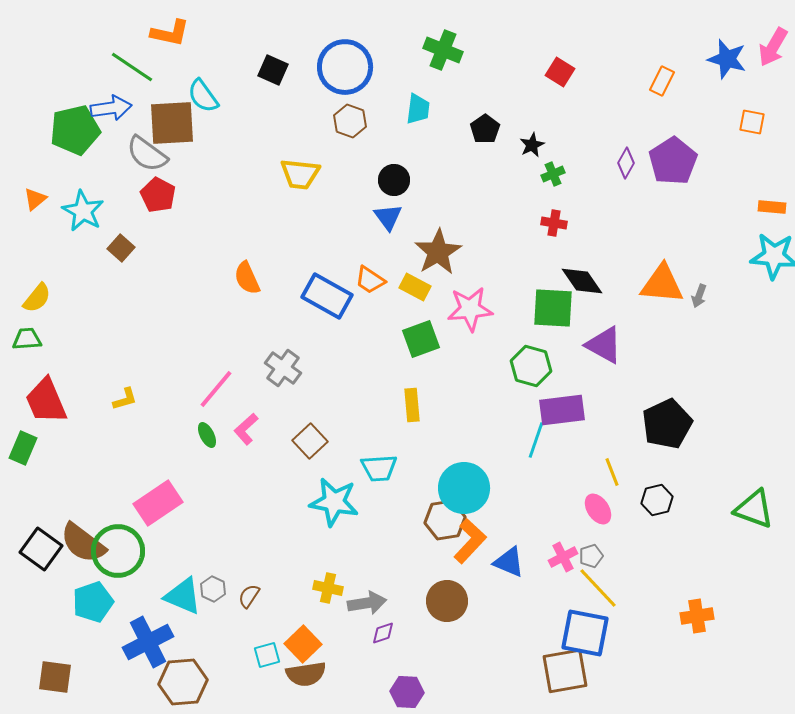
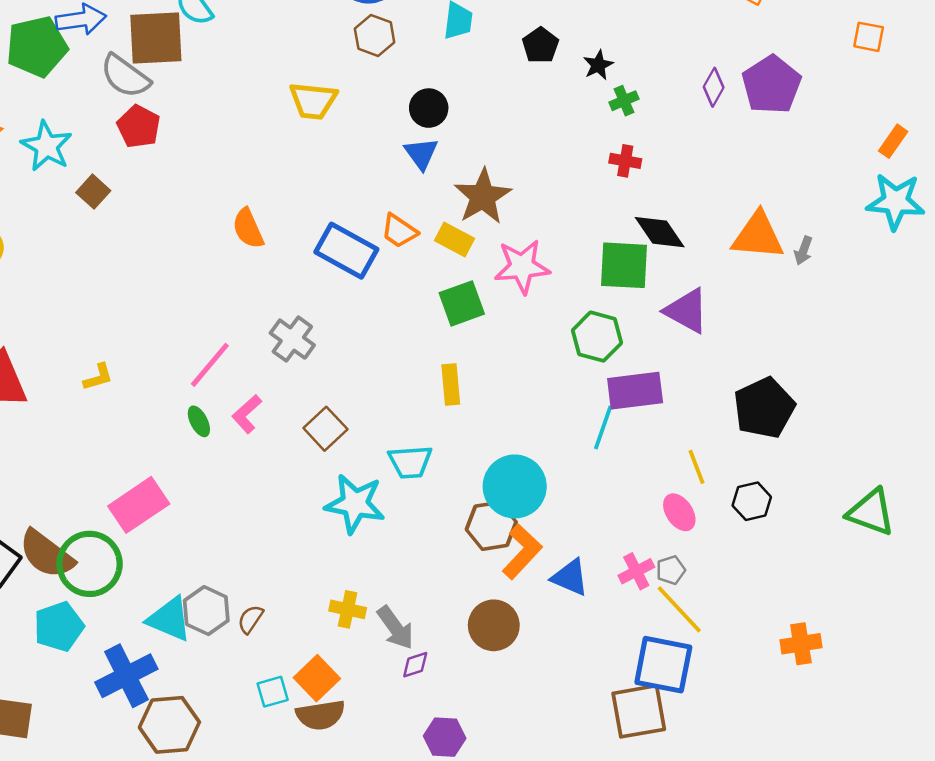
orange rectangle: (772, 207) -> (893, 141), turned -60
gray hexagon: (213, 589) -> (206, 611), size x1.5
gray arrow: (367, 603) -> (395, 628), turned 63

